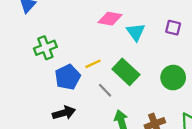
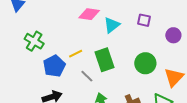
cyan triangle: (136, 32) -> (112, 25), turned 30
green cross: (45, 48) -> (34, 41), turned -36
green rectangle: (126, 72) -> (104, 60), turned 30

